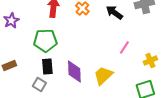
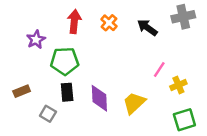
purple star: (11, 20) -> (36, 40), moved
yellow cross: (150, 60) -> (178, 85), moved
gray square: (39, 84) -> (48, 114), moved

